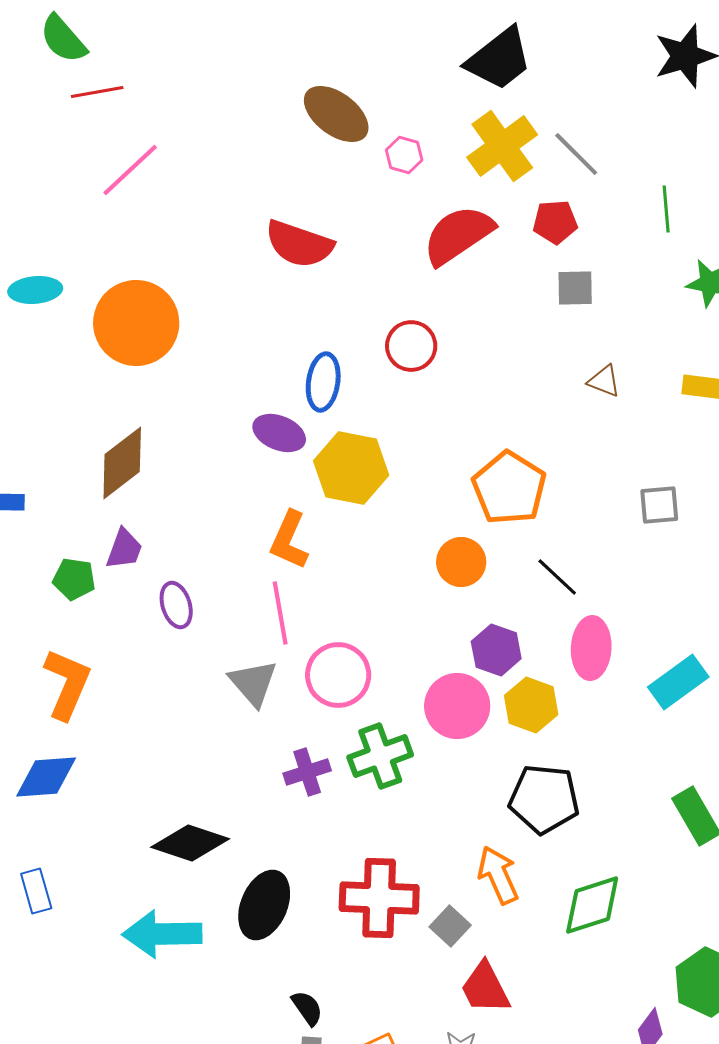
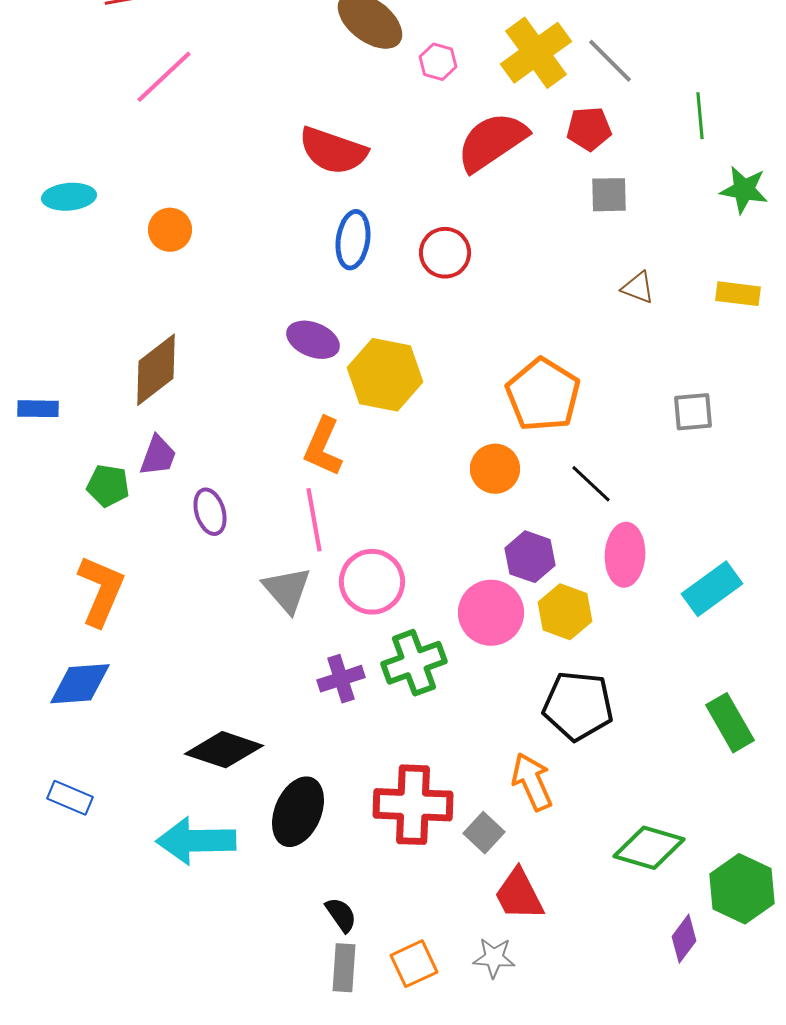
orange circle: (136, 323) -> (170, 230), size x0.5
blue ellipse: (323, 382) -> (353, 240), moved
blue rectangle: (36, 891) -> (70, 798), turned -51
green diamond: (592, 905) -> (649, 848), moved, turned 34

